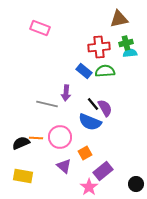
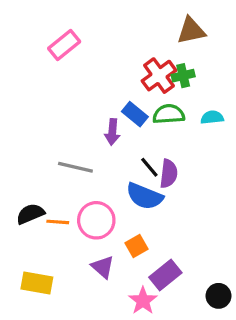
pink rectangle: (40, 28) -> (64, 45), turned -60
green cross: (126, 43) -> (183, 76), moved
red cross: (99, 47) -> (159, 76), turned -30
cyan semicircle: (130, 53) -> (212, 117), moved
purple arrow: (66, 93) -> (112, 132), moved
purple semicircle: (105, 108) -> (169, 174), turned 36
black semicircle: (21, 143) -> (30, 214), moved

